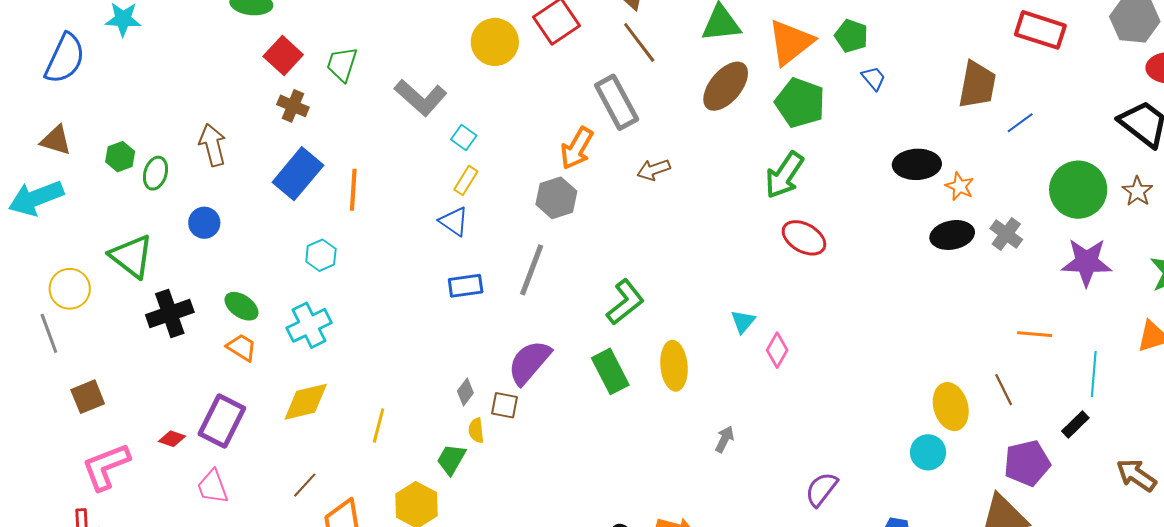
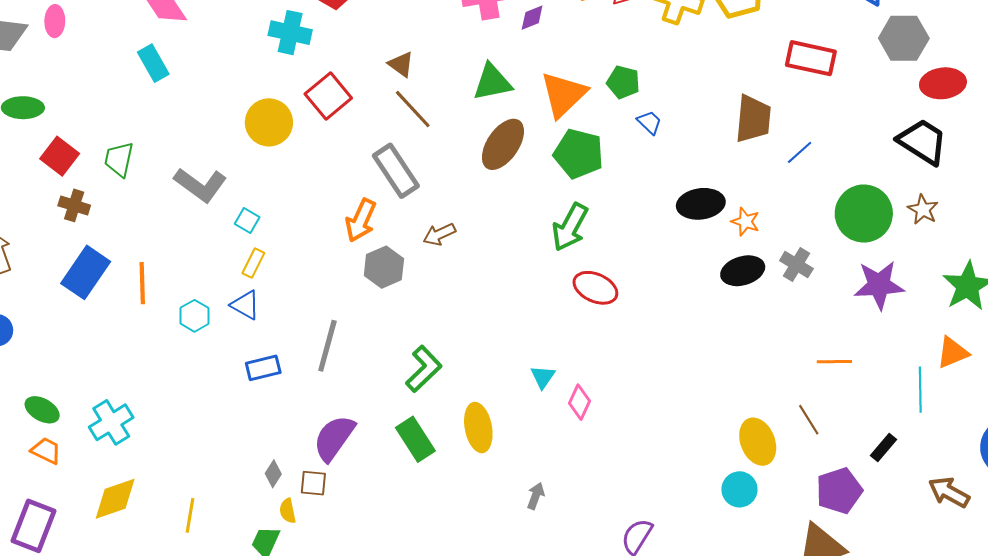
gray hexagon: (556, 198) -> (384, 267), moved
cyan hexagon: (321, 255) -> (194, 316), moved
cyan line: (1094, 374) -> (920, 390), moved

